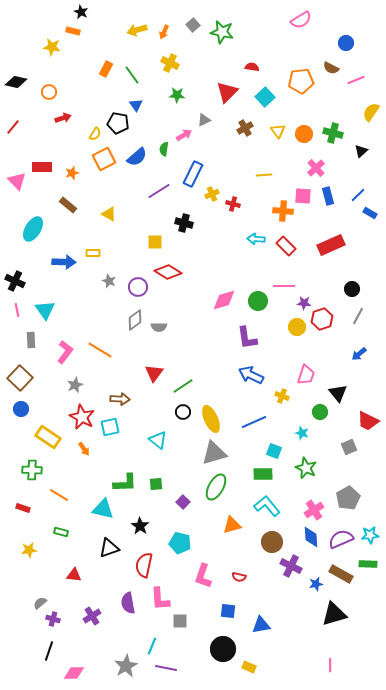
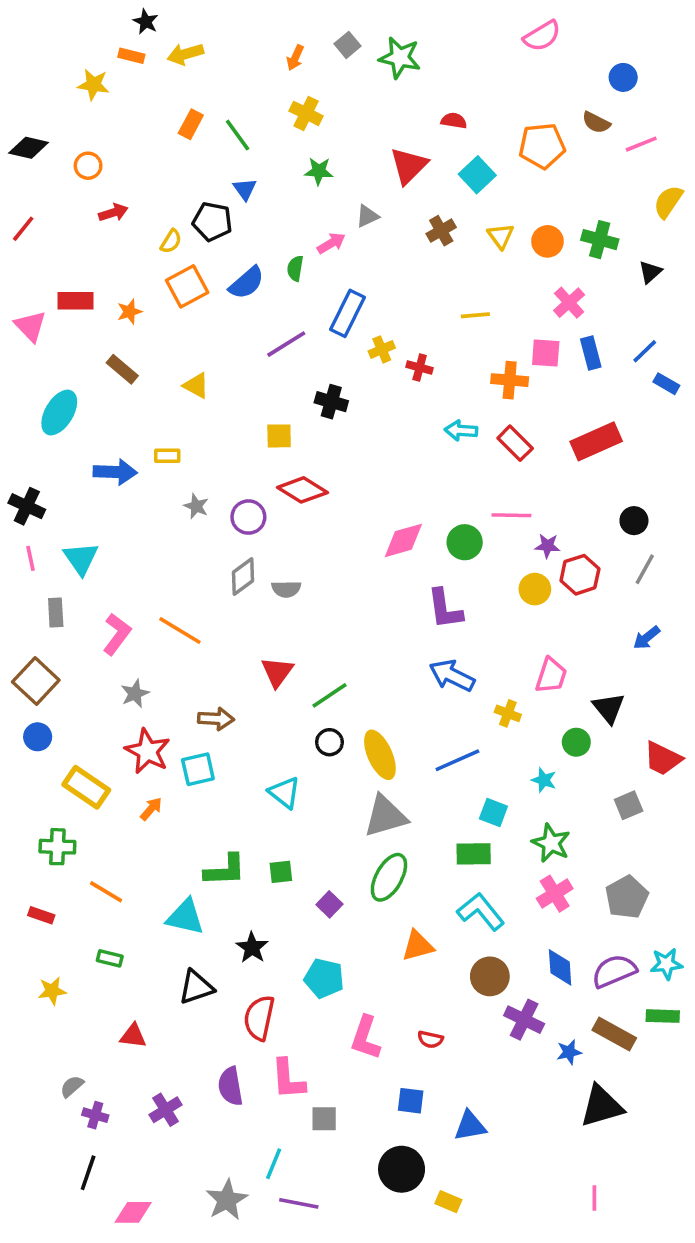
yellow arrow: (137, 30) -> (185, 54), moved
orange arrow: (84, 449) -> (151, 809), turned -104
pink cross: (314, 510) -> (555, 894), moved

